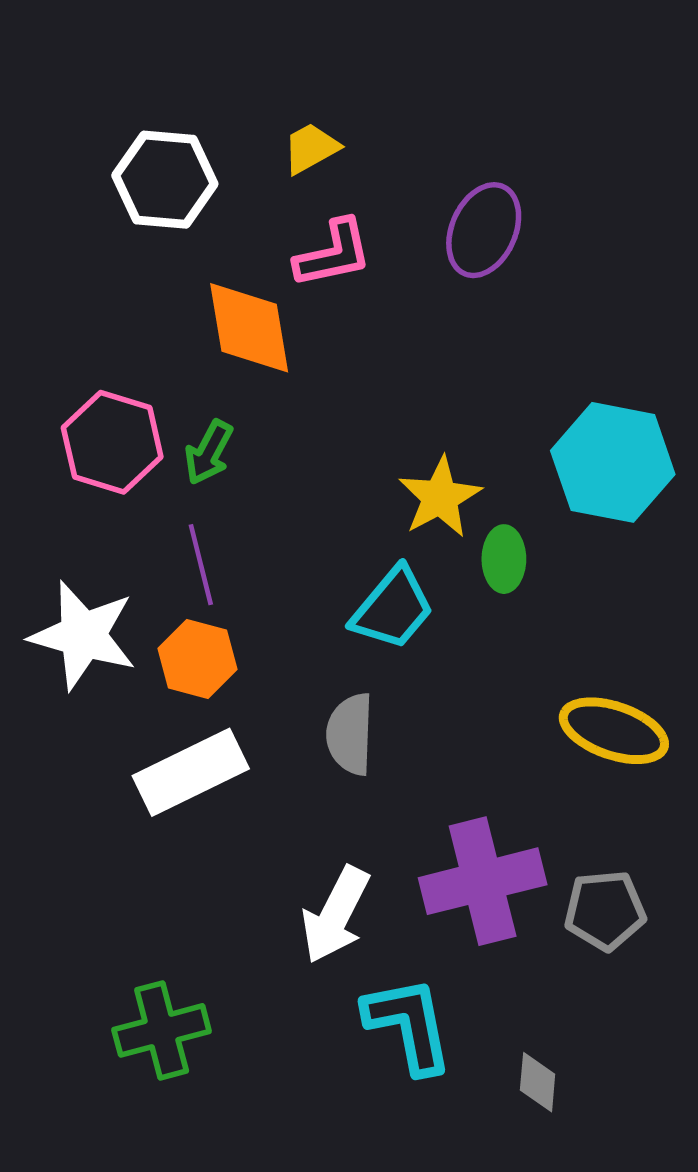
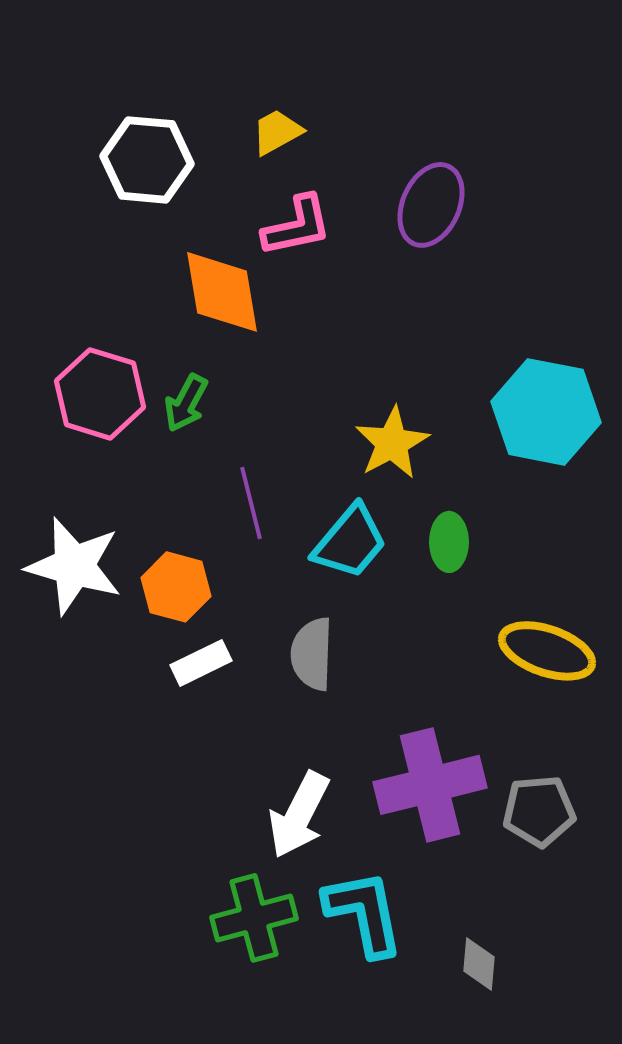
green ellipse: (504, 559) -> (449, 542), moved
purple line: (201, 565) -> (251, 503), moved
white rectangle: (191, 772) -> (201, 663), moved, size x0.6
green cross: (162, 1030) -> (254, 918), moved

